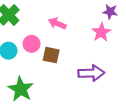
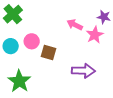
pink arrow: (57, 23) -> (75, 25), moved

